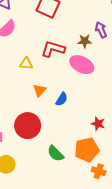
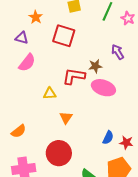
brown star: (85, 41) -> (95, 66), moved
blue semicircle: (62, 99) -> (108, 138), moved

